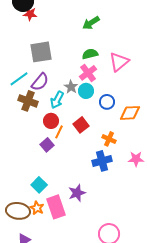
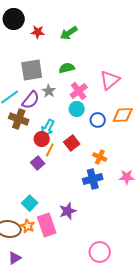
red star: (30, 14) -> (38, 32), moved
green arrow: (91, 23) -> (69, 33), moved
green semicircle: (90, 54) -> (67, 68), moved
gray star: (71, 87) -> (49, 91), moved
cyan arrow: (57, 100) -> (48, 128), moved
orange diamond: (130, 113) -> (123, 115), moved

